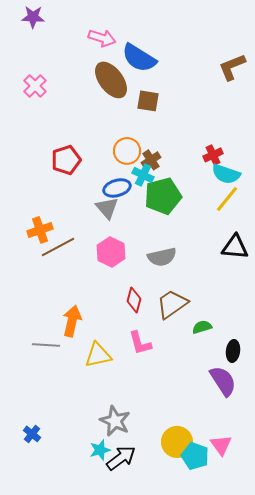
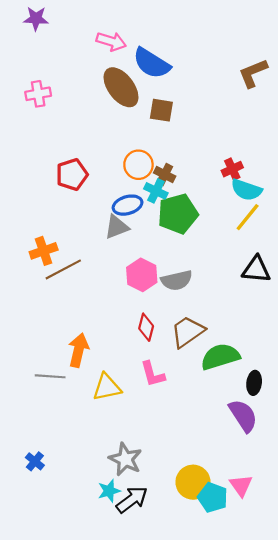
pink cross: (35, 86) -> (38, 94), turned 35
brown cross: (151, 160) -> (165, 175), turned -30
gray triangle: (107, 208) -> (117, 227), turned 50
pink hexagon: (111, 252) -> (142, 275), moved
green semicircle: (202, 327) -> (220, 357), size x1.8
blue cross: (32, 434) -> (35, 461), moved

